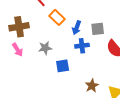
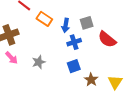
gray star: (45, 48) -> (39, 62), moved
blue square: (63, 66) -> (74, 66), moved

